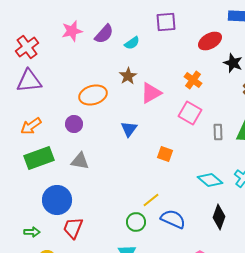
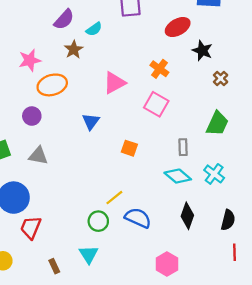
pink star: (72, 31) -> (30, 60), moved
brown star: (128, 76) -> (74, 50), moved
gray rectangle: (218, 132) -> (183, 147), moved

